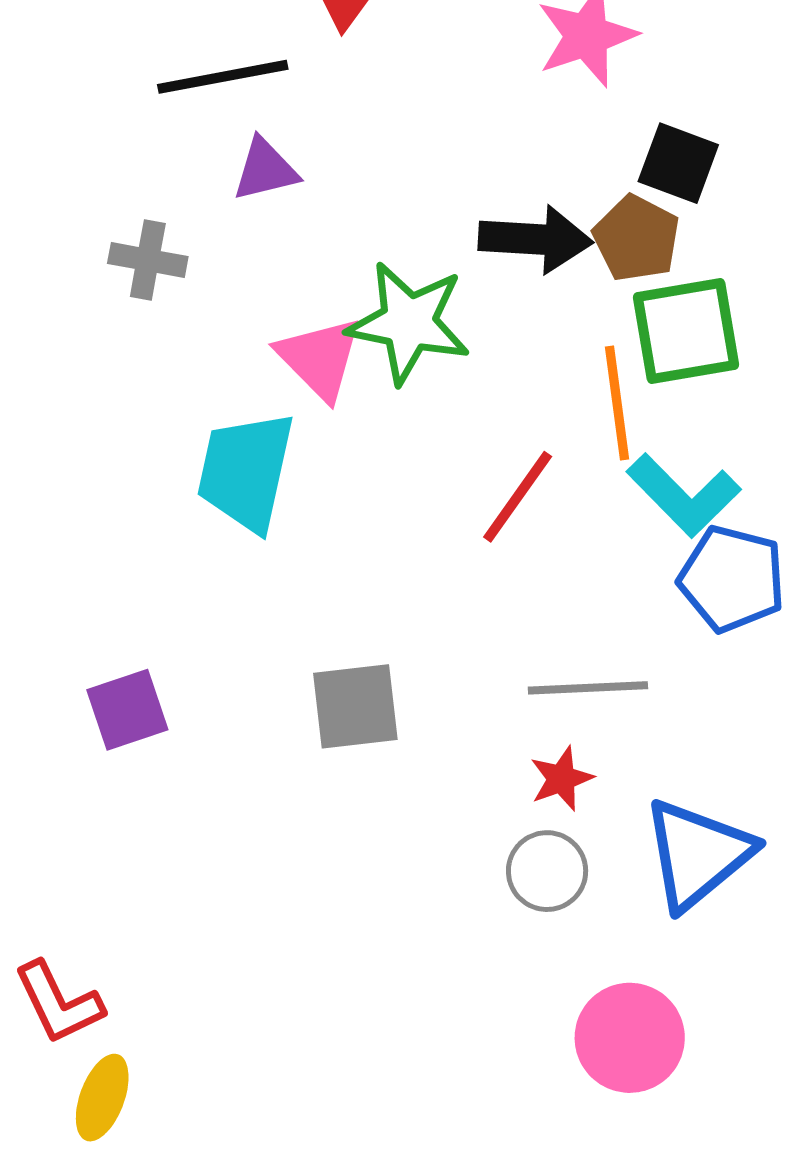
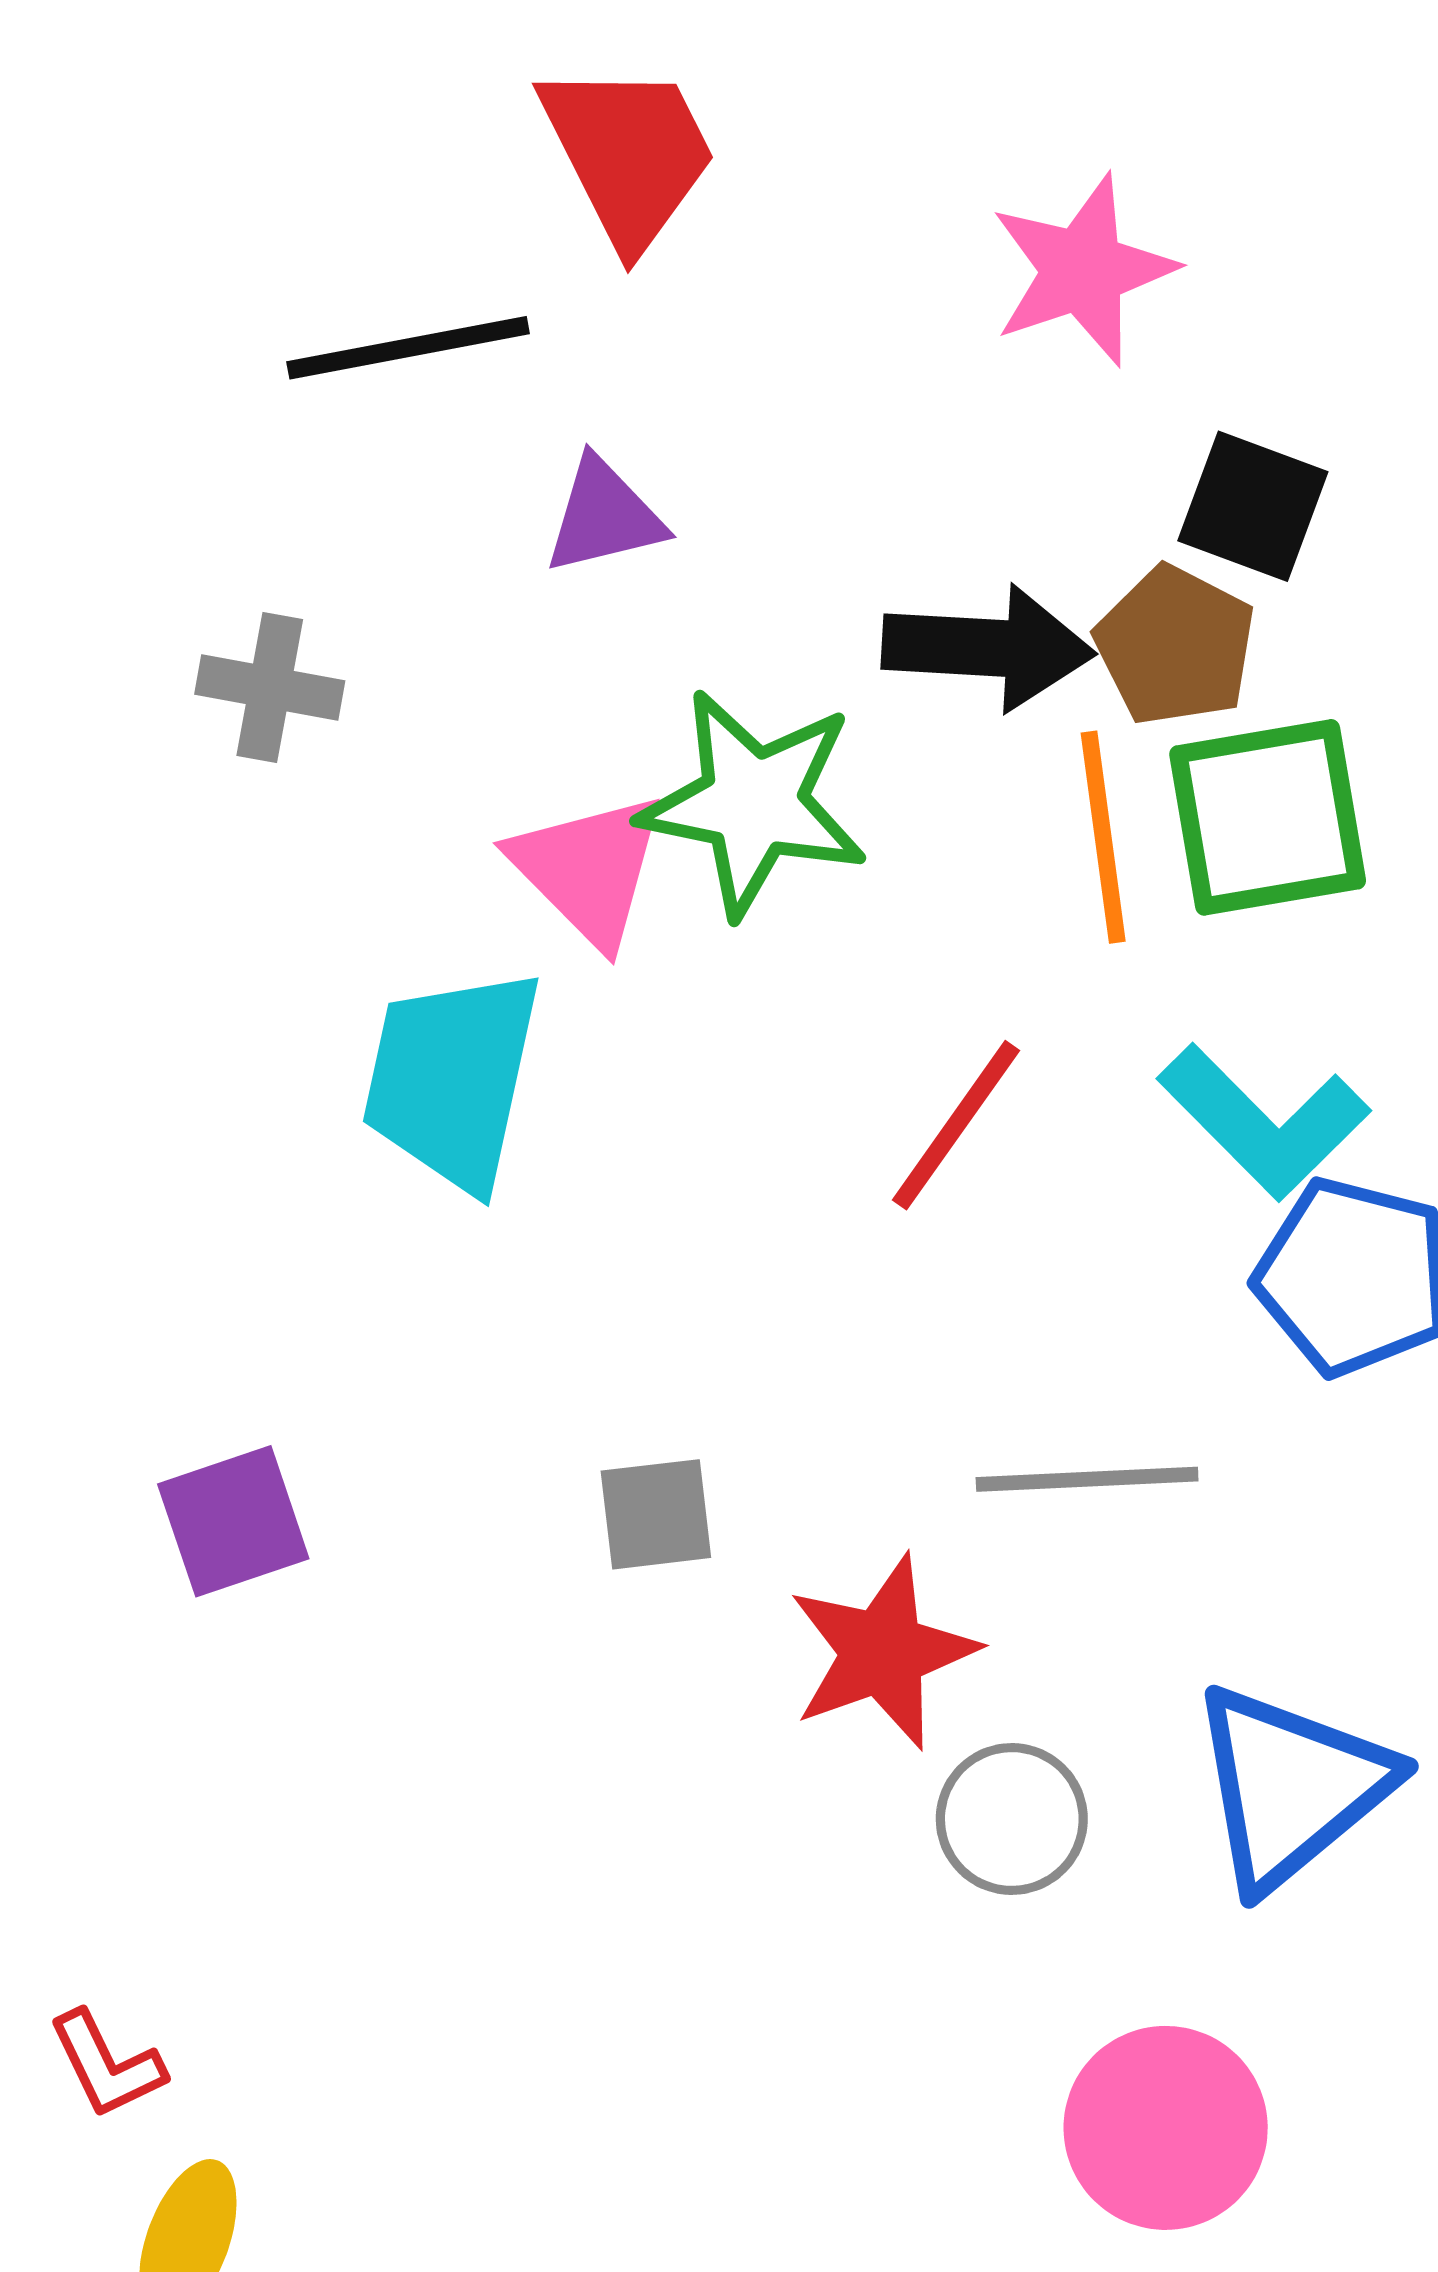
purple triangle: (265, 170) -> (604, 516), moved
orange line: (617, 403) -> (1103, 837), moved
gray square: (355, 706) -> (656, 1514), size x0.7
red star: (561, 779) -> (883, 1652), moved, size x1.6
red L-shape: (59, 1003) -> (107, 2065), size x0.7

